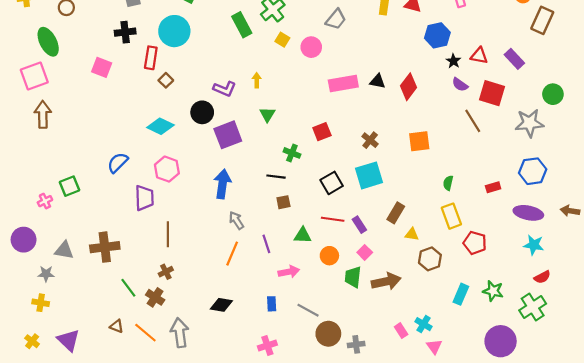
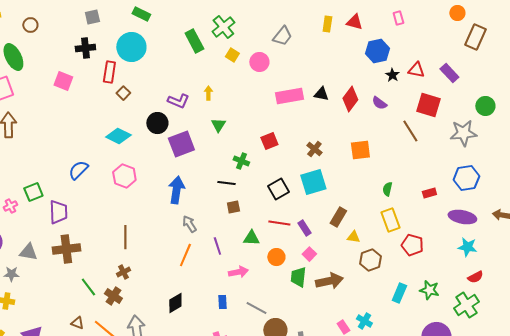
purple semicircle: (460, 85) -> (379, 103), moved
purple trapezoid: (144, 198) -> (58, 212), moved
black diamond: (221, 305) -> (175, 303), turned -40

